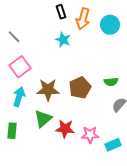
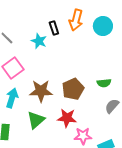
black rectangle: (61, 12) -> (54, 28), moved
cyan star: (63, 40) -> (39, 41), moved
red star: (65, 129) -> (67, 118), moved

